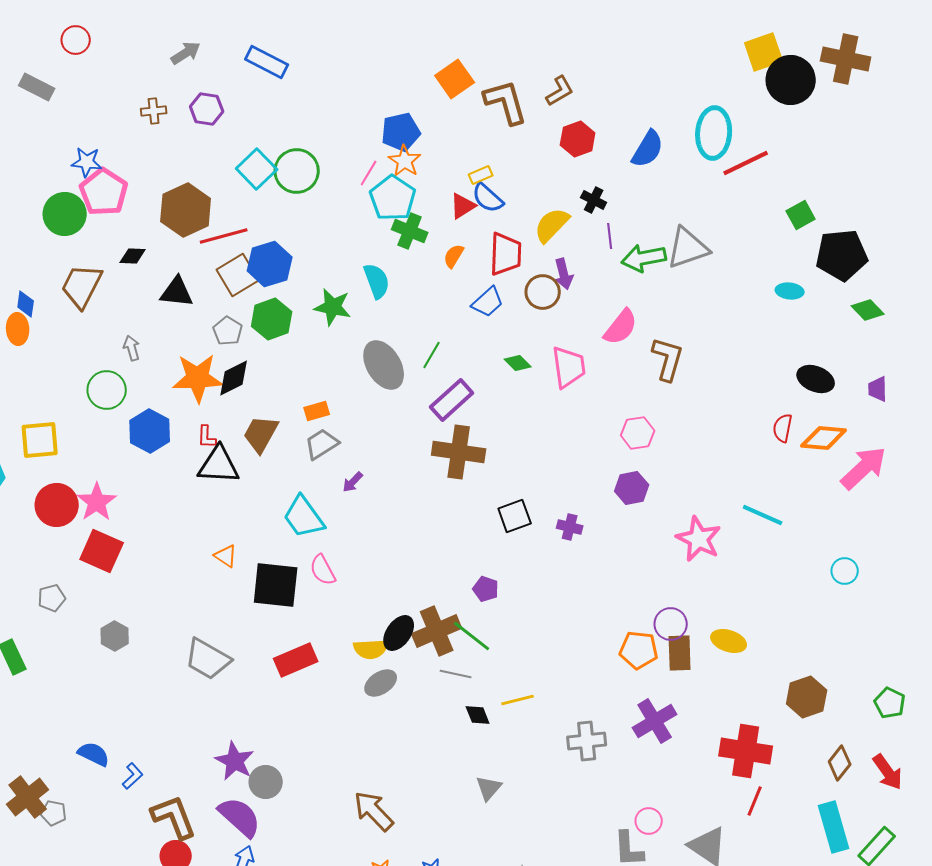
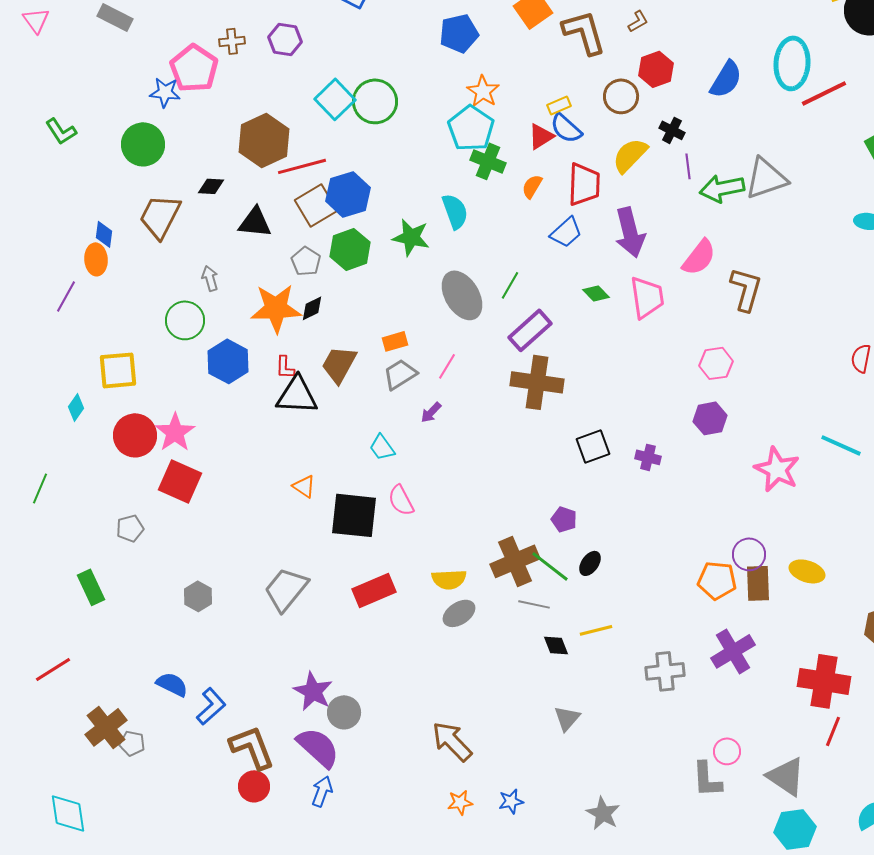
brown L-shape: (560, 91) -> (638, 21), size x0.7
blue pentagon: (401, 132) -> (459, 33), moved
pink line: (369, 173) -> (447, 366), moved
pink pentagon: (104, 192) -> (194, 68), moved
purple arrow: (564, 274) -> (630, 232), moved, size x1.6
brown circle: (543, 292) -> (621, 96), moved
black diamond: (234, 378) -> (312, 308), size x0.7
cyan trapezoid: (304, 517) -> (382, 447), size x0.6
black ellipse: (399, 633) -> (590, 563), moved, size x0.7
gray hexagon: (115, 636) -> (198, 596), moved
gray trapezoid: (208, 659) -> (286, 589), turned 99
blue L-shape: (133, 776) -> (211, 706), size x1.4

